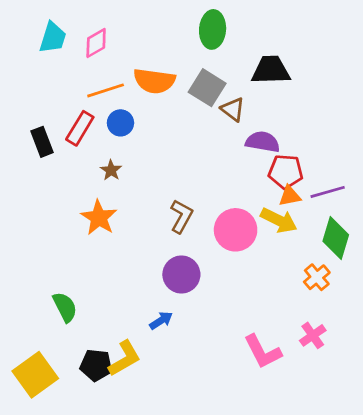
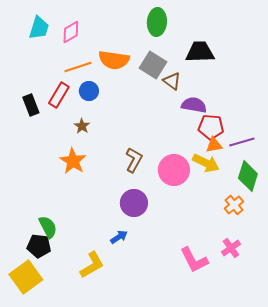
black pentagon: (96, 365) -> (39, 246), moved

